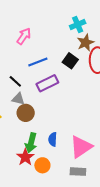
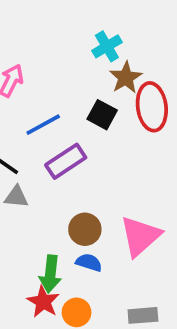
brown circle: (26, 113) -> (85, 229), moved
blue semicircle: (53, 139) -> (89, 262), turned 112
pink triangle: (81, 147) -> (140, 236), moved

